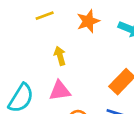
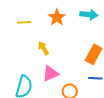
yellow line: (45, 16) -> (24, 22), turned 32

